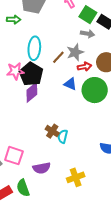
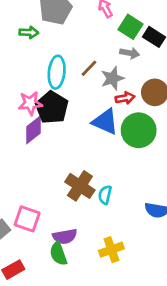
brown line: (58, 57) -> (89, 68), moved
blue triangle: (70, 84) -> (105, 122), size x1.5
purple diamond: (32, 92) -> (34, 130), moved
brown cross: (52, 131) -> (80, 186), size x1.5
cyan semicircle: (63, 136) -> (105, 195), moved
green semicircle: (23, 188) -> (58, 254), moved

